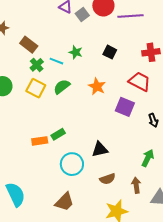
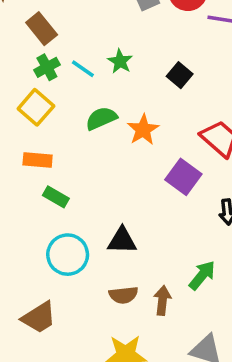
green semicircle: (62, 87) -> (101, 118), moved
green rectangle: (58, 134) -> (56, 197), turned 48
orange rectangle: (40, 141) -> (38, 160), moved
brown arrow: (136, 185) -> (162, 300), moved

